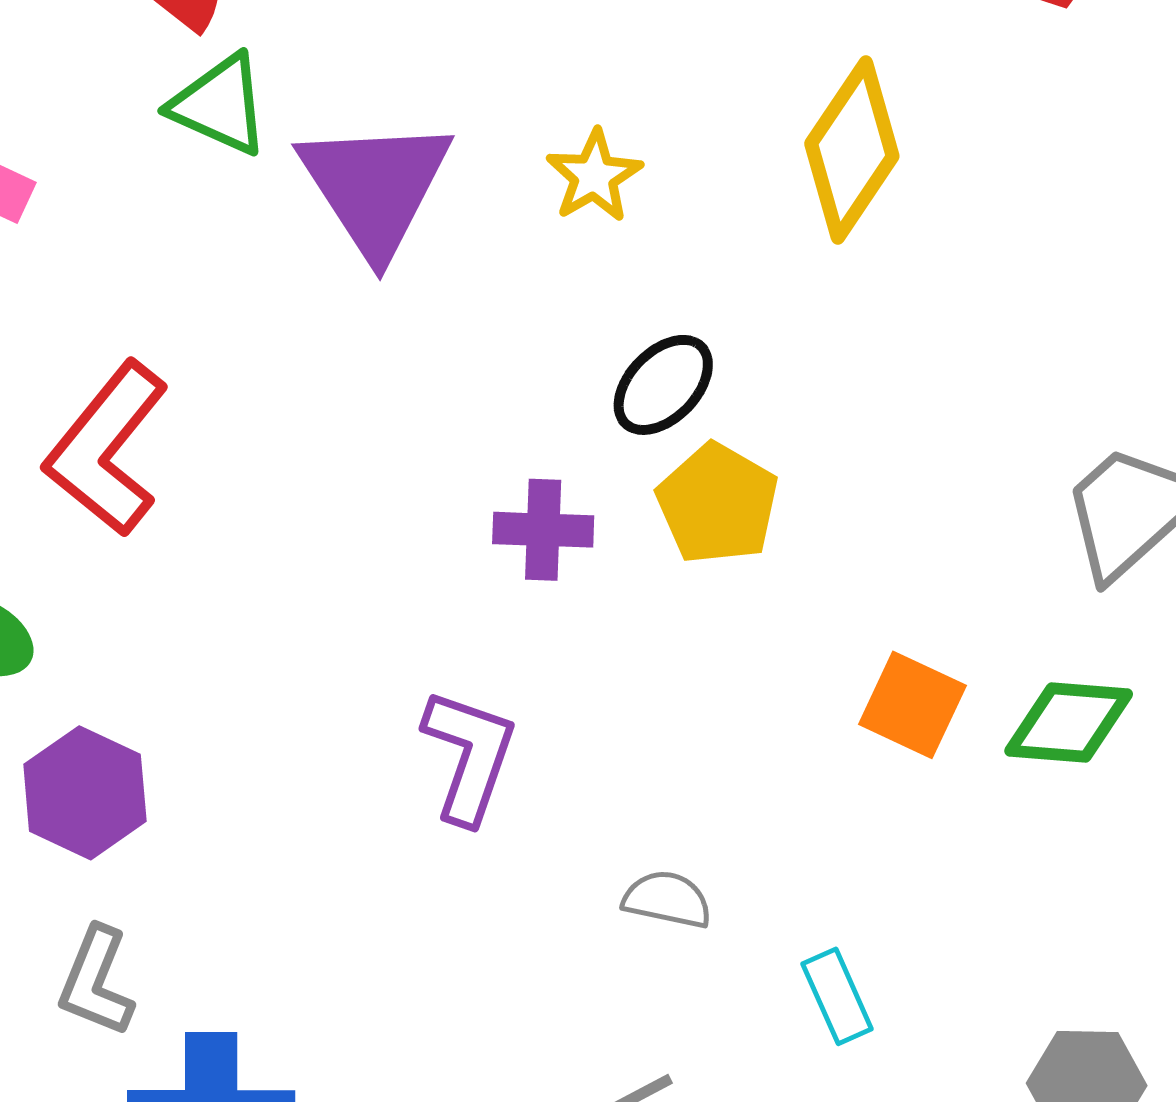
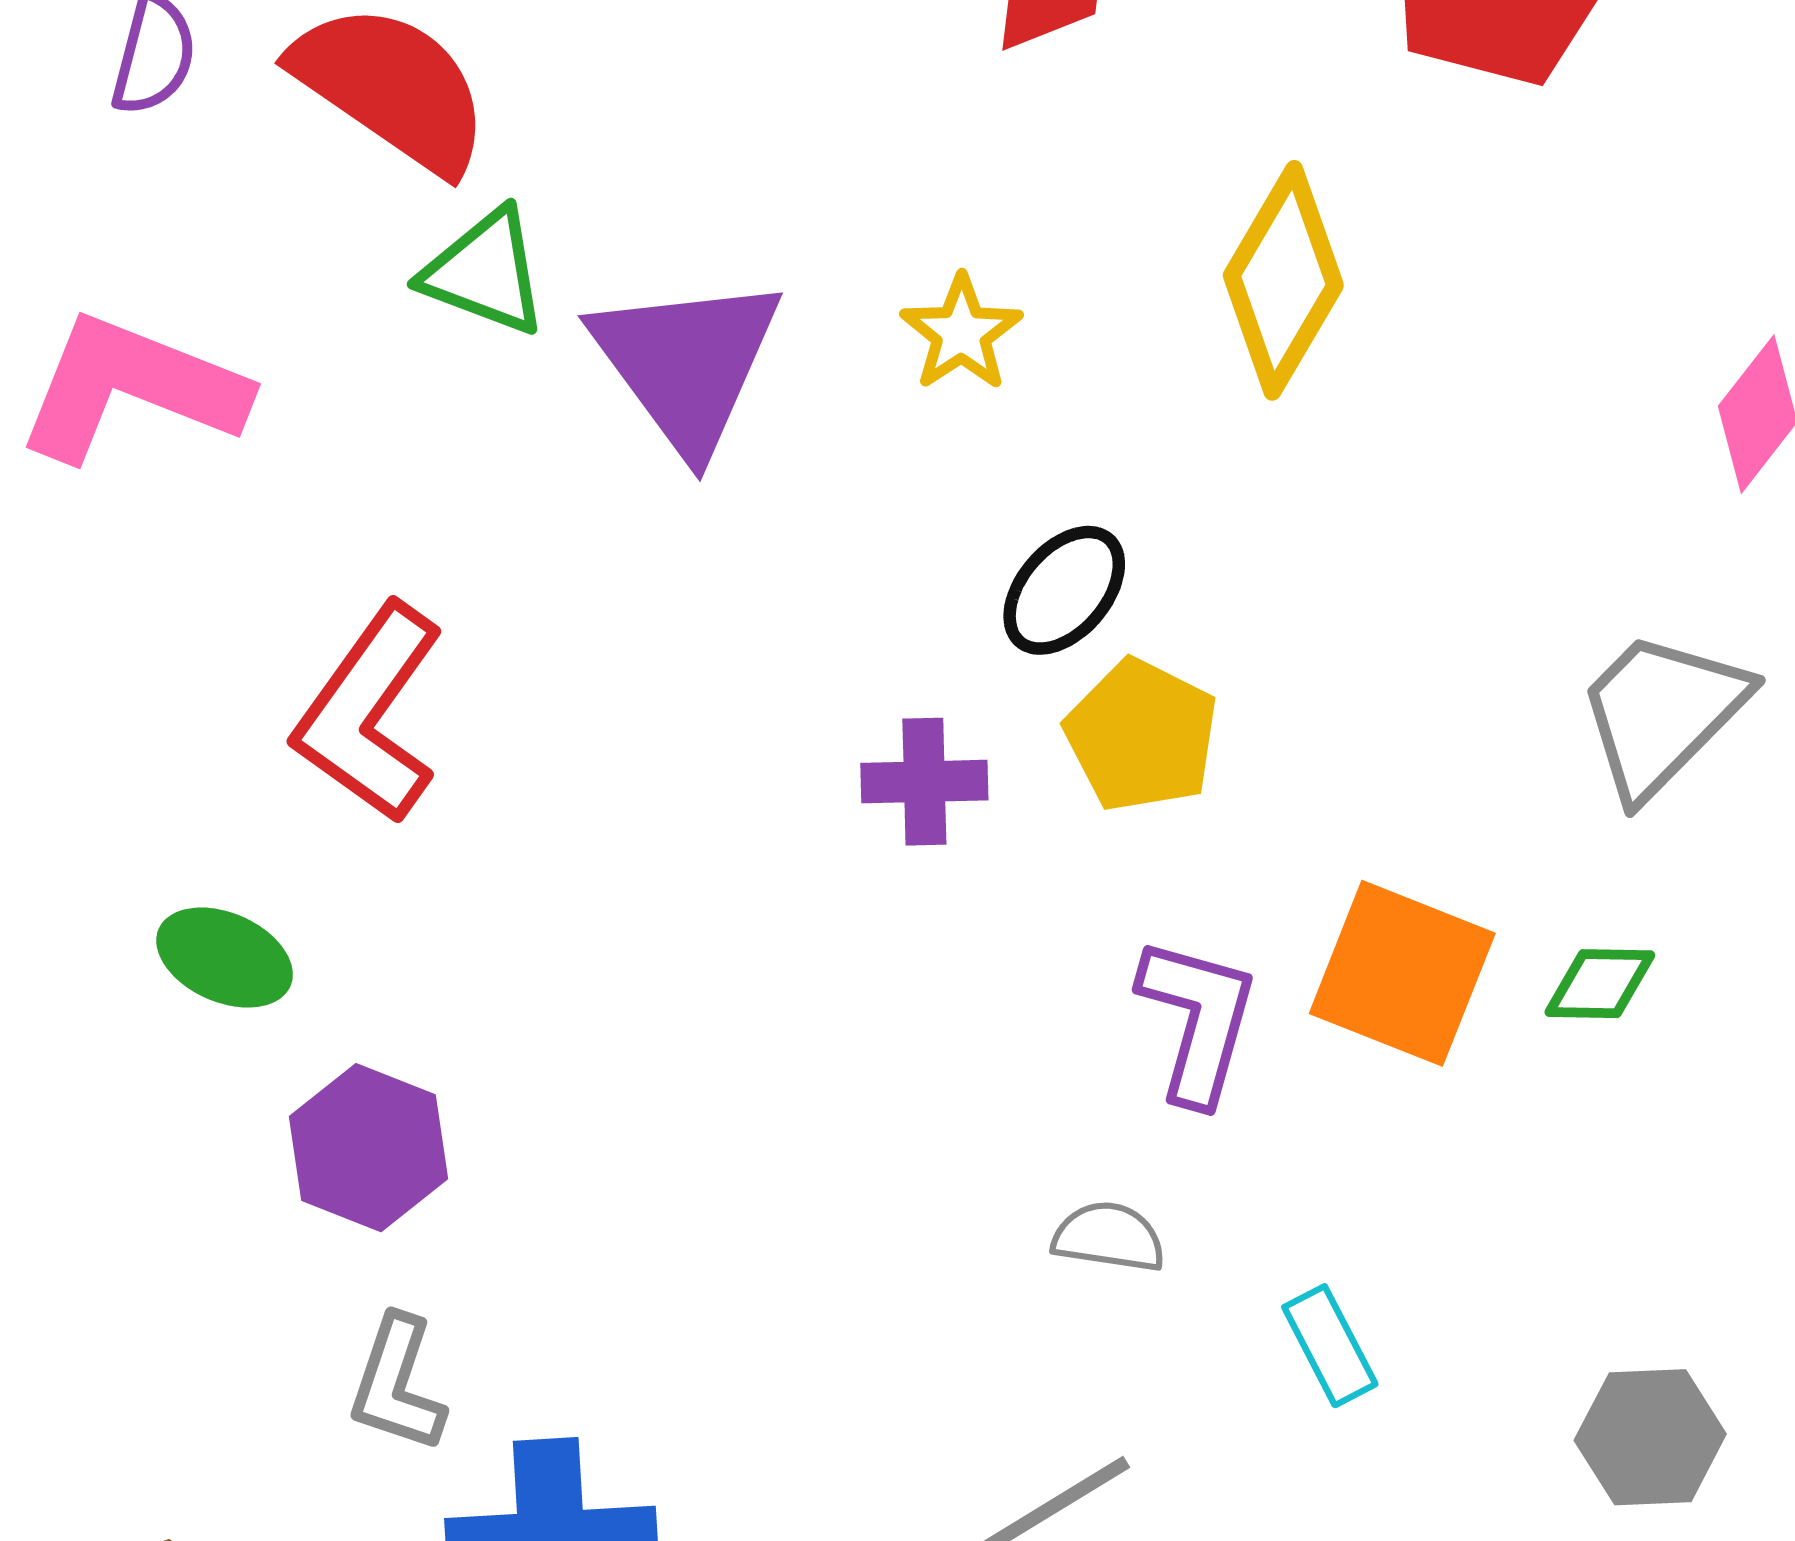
orange square: (912, 705) -> (1402, 973), size x1.4
green diamond: (1069, 723) -> (1600, 984), size x0.7
purple L-shape: (469, 756) -> (1198, 1020), moved

